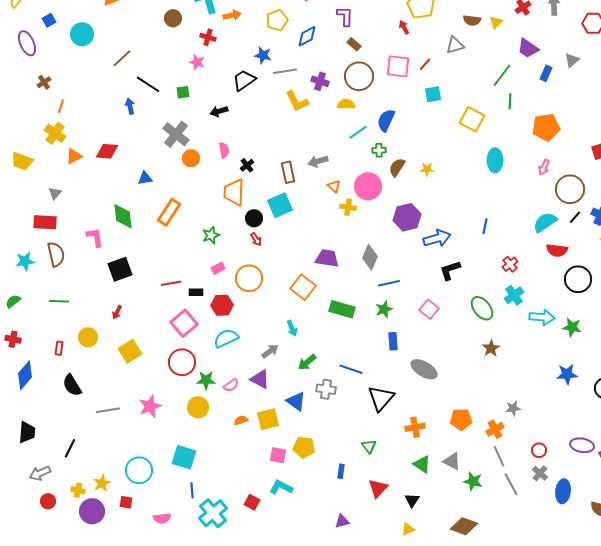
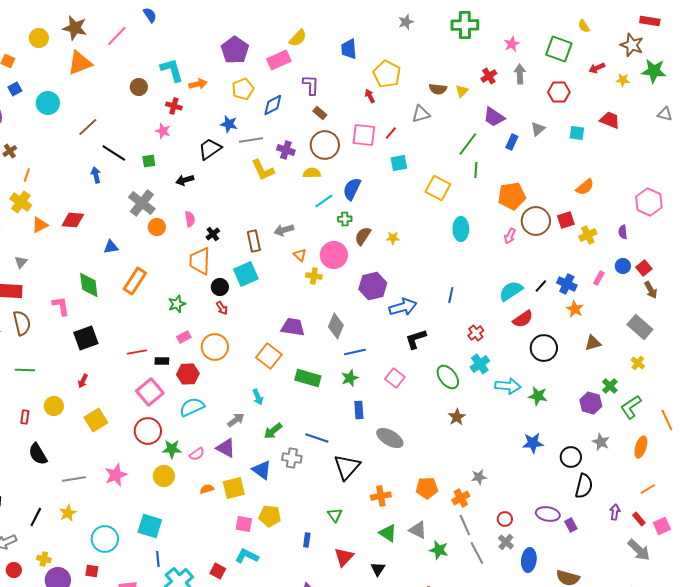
brown circle: (570, 189) -> (536, 221), moved
red semicircle: (557, 250) -> (523, 319), turned -40
yellow star: (102, 483) -> (68, 513), moved

